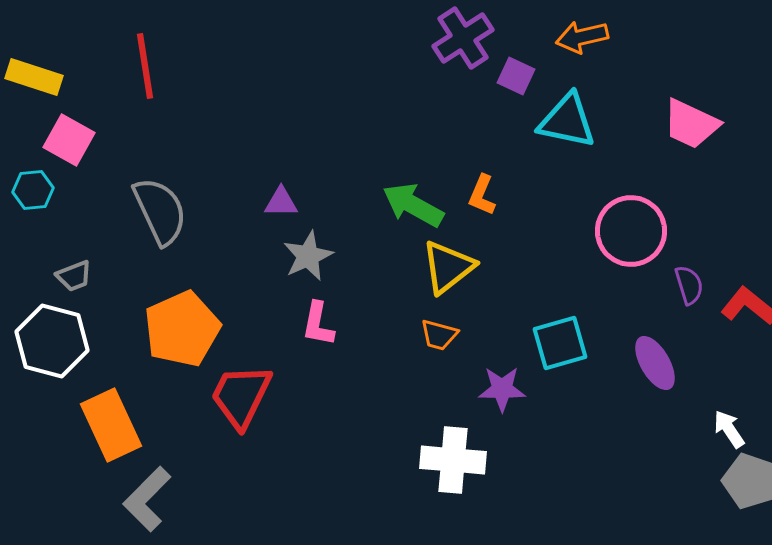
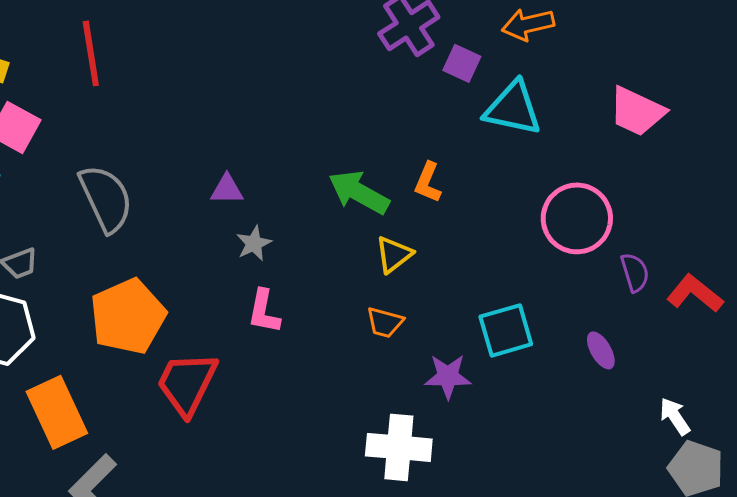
gray star: (308, 256) -> (254, 243), size x0.7
yellow triangle: (448, 267) -> (394, 254), size x0.7
purple ellipse: (655, 363) -> (601, 350), size x0.7

